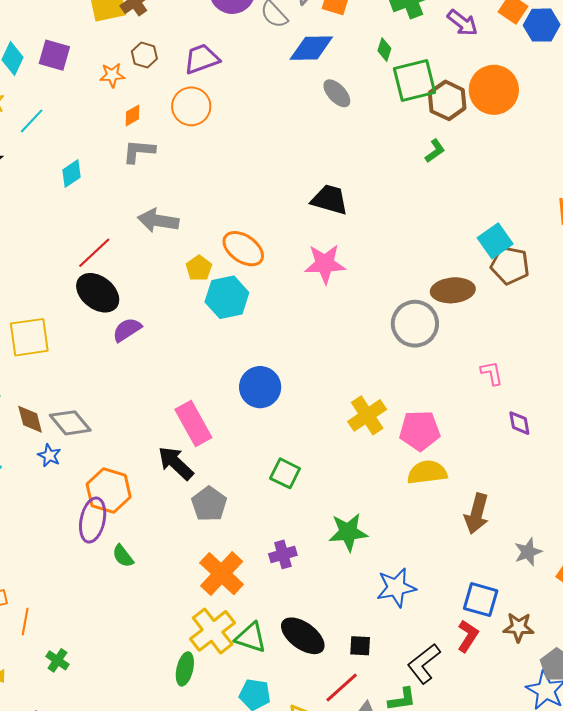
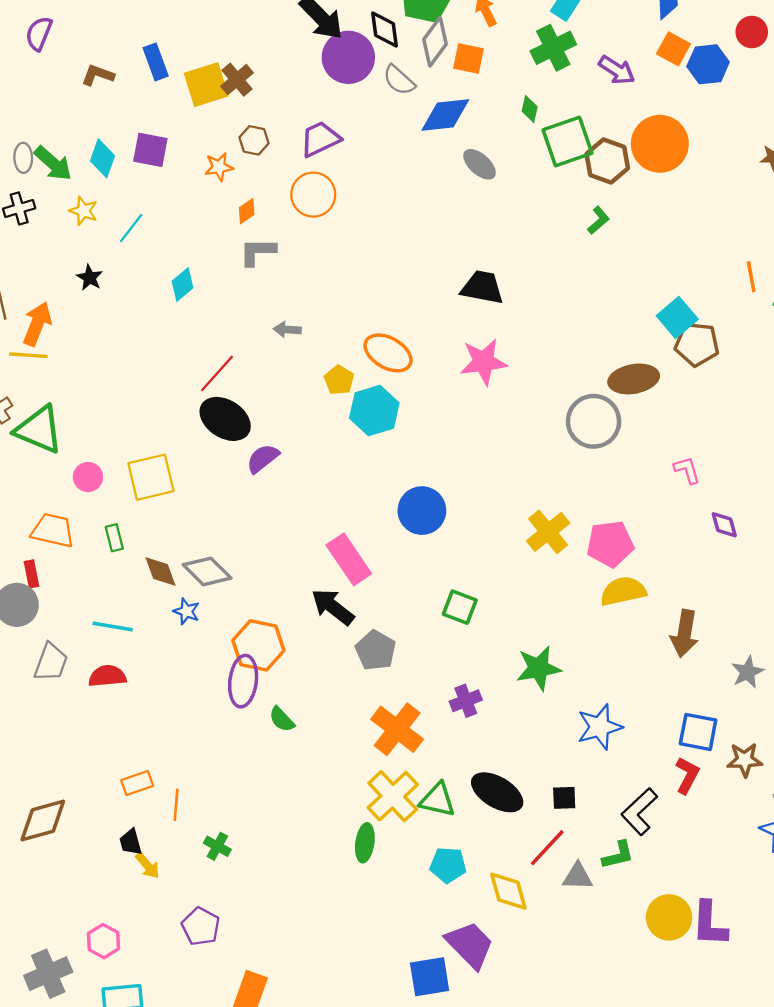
gray arrow: (158, 221) -> (287, 330), size x0.6

